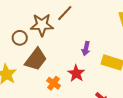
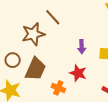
brown line: (65, 13) -> (53, 17), turned -72
brown circle: (20, 38) -> (13, 60), moved

